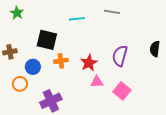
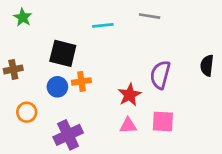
red star: (89, 63) -> (130, 95), moved
blue circle: (33, 67) -> (57, 87), moved
pink triangle: (97, 82) -> (128, 126), moved
pink square: (122, 91) -> (163, 122), turned -36

